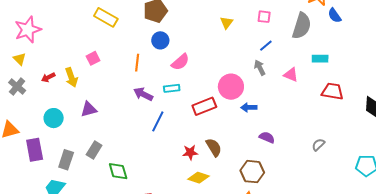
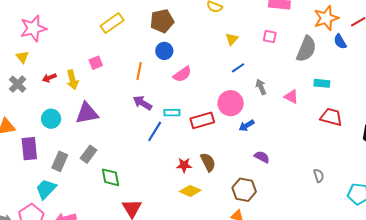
yellow rectangle: (106, 17) -> (112, 23), turned -70
blue line: (266, 46) -> (238, 68), moved
cyan rectangle: (172, 88) -> (172, 113), moved
blue arrow: (249, 107) -> (246, 126), turned -35
purple triangle: (89, 109) -> (87, 113), size x1.4
gray semicircle: (318, 145) -> (319, 176), moved, turned 112

